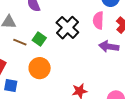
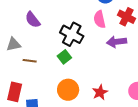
green square: (39, 39) -> (64, 57), moved, turned 32
orange circle: (40, 68) -> (68, 90), moved

